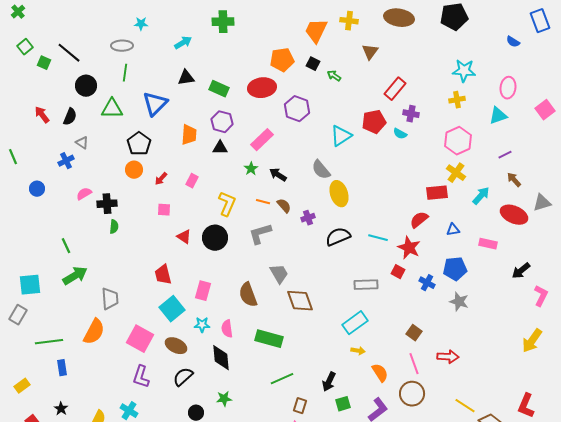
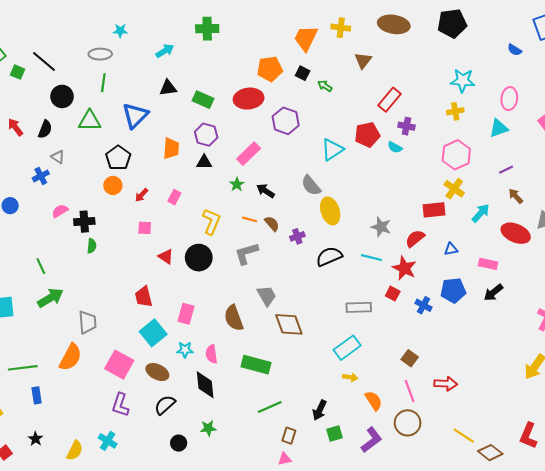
black arrow: (521, 271) -> (493, 293), moved
gray star: (459, 302) -> (381, 227), moved

